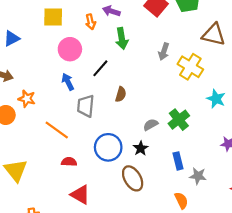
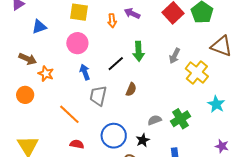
green arrow: (122, 39) -> (139, 51), moved
pink circle: (70, 49) -> (77, 43), moved
orange star: (27, 99) -> (46, 74), moved

